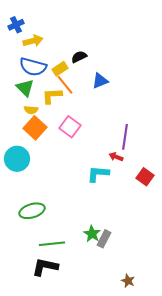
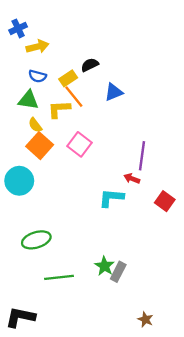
blue semicircle: (33, 67) -> (37, 76), size x0.6
green triangle: (25, 88) -> (28, 100), turned -36
yellow semicircle: (31, 110) -> (35, 125), turned 48
black L-shape: (45, 267) -> (20, 317), moved

